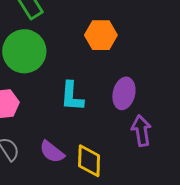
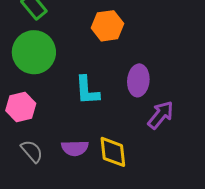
purple arrow: (141, 131) -> (161, 115), turned 56
purple semicircle: (52, 152) -> (75, 148), turned -32

